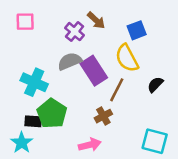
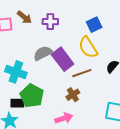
brown arrow: (96, 20) -> (24, 17), moved
purple cross: (75, 32) -> (50, 22), moved, turned -35
brown line: (117, 90) -> (82, 73), turned 48

